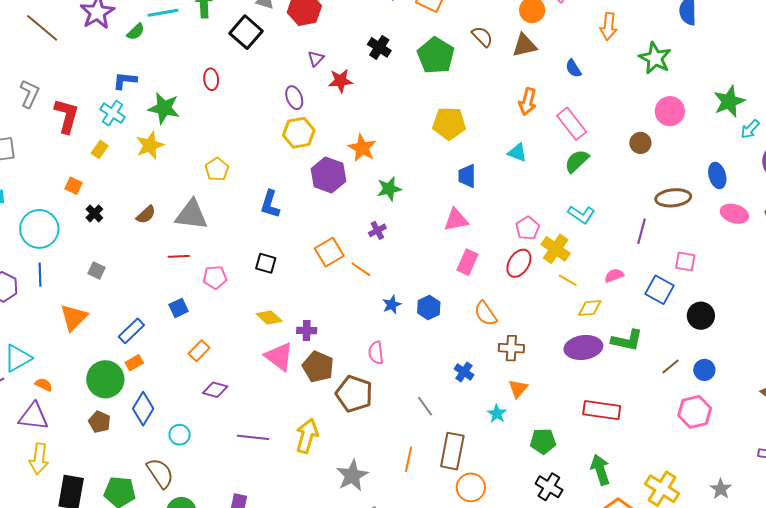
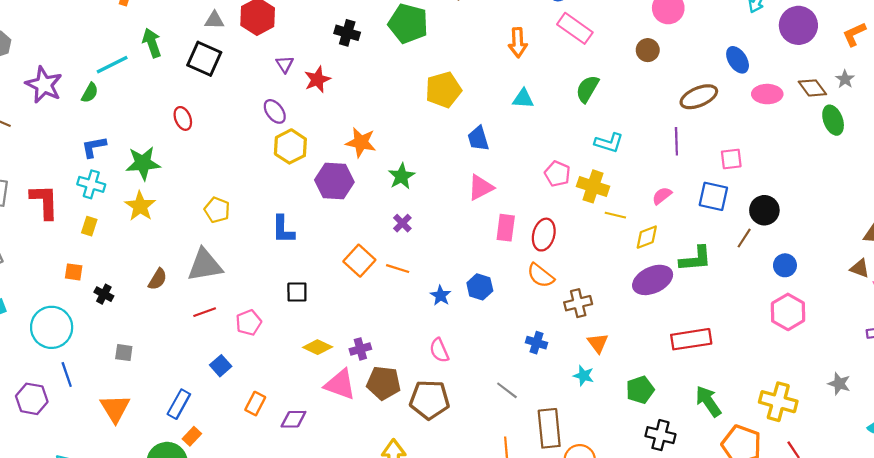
pink rectangle: (572, 124) -> (575, 28), moved
red ellipse: (519, 263) -> (544, 235), moved
brown line: (670, 367) -> (744, 238), moved
purple diamond: (215, 390) -> (293, 419), moved

